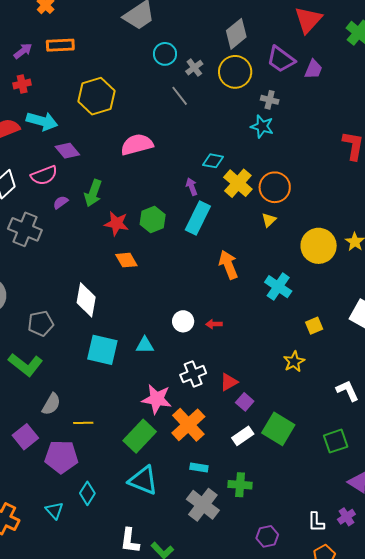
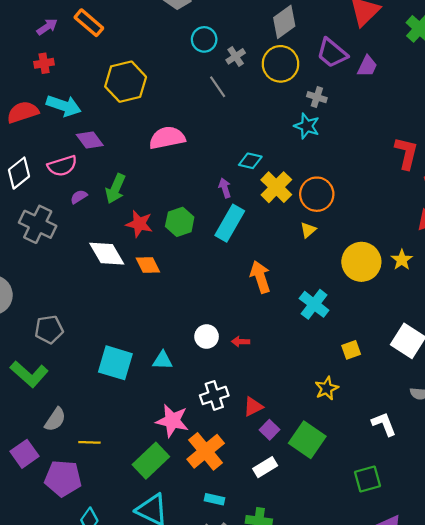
orange rectangle: (60, 45) -> (89, 23), turned 40
white diamond: (86, 300) -> (107, 254), moved, turned -44
green square: (278, 429) -> (307, 440), moved

